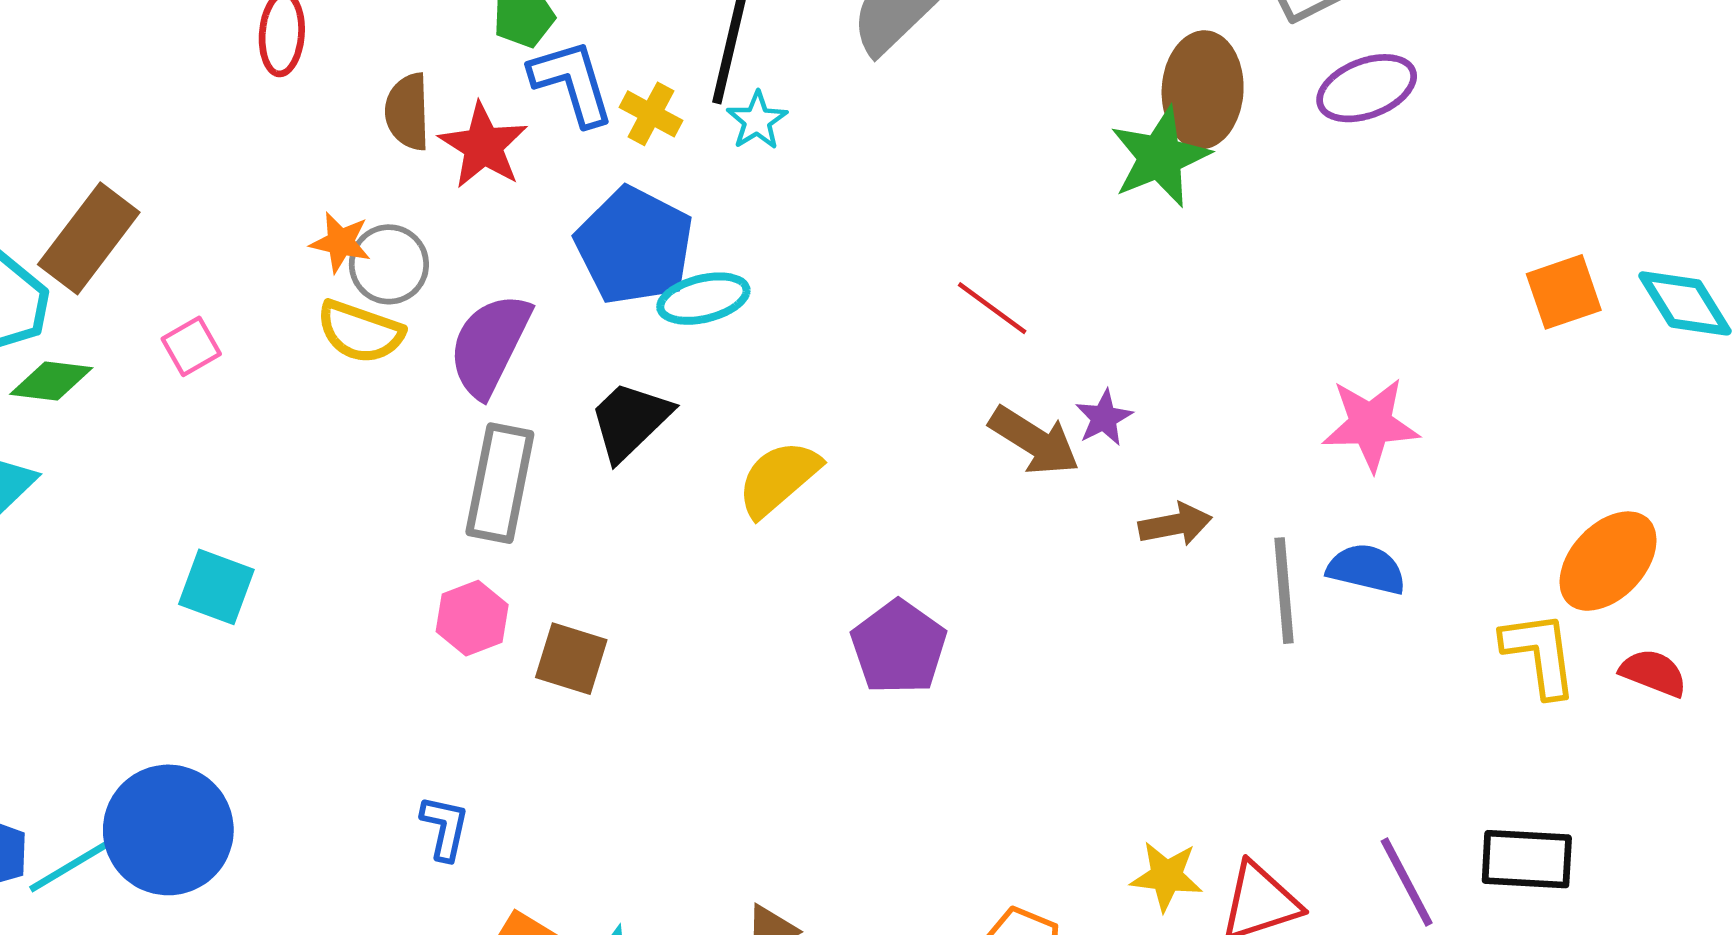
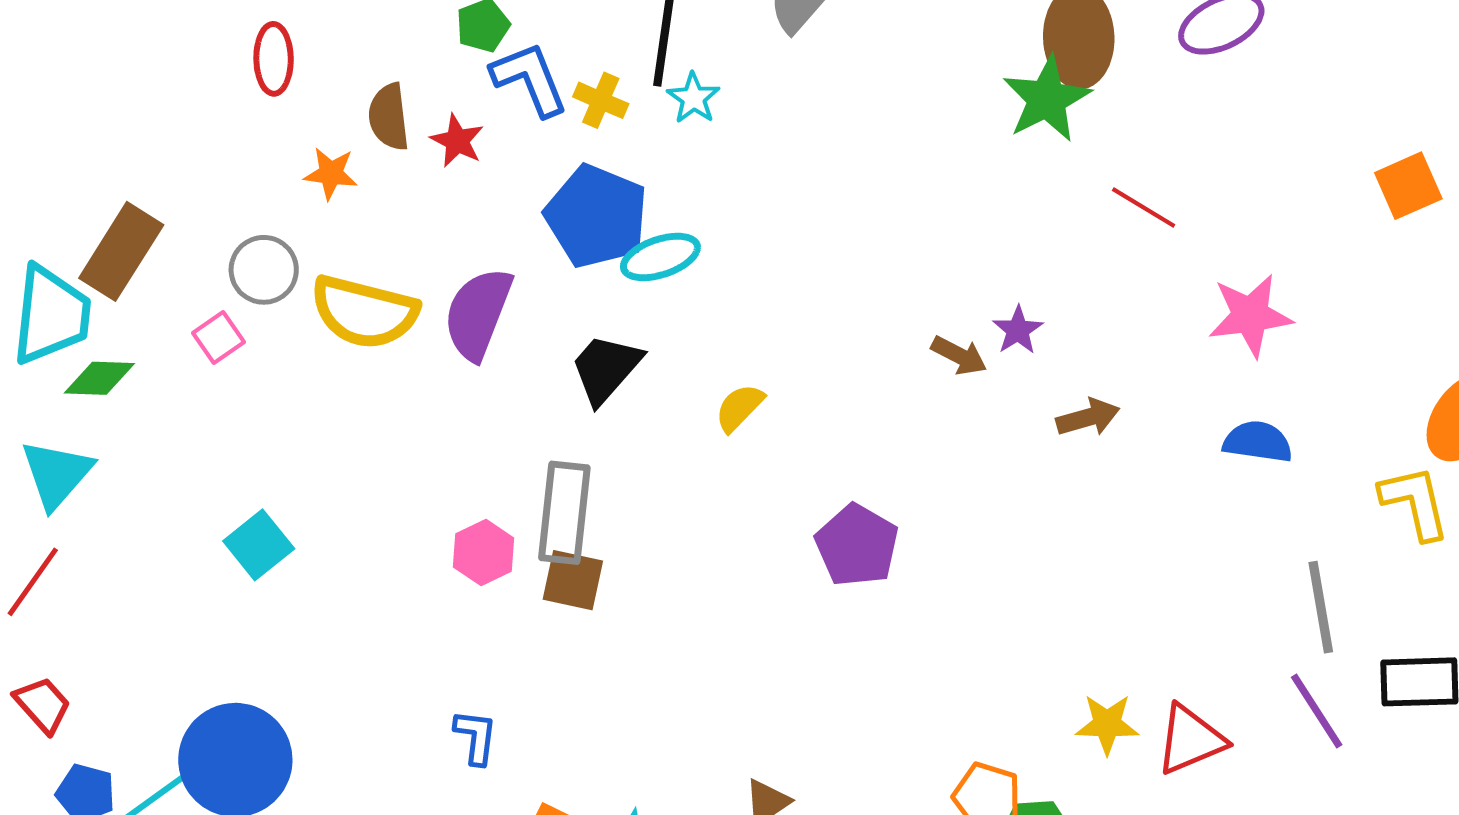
red star: (483, 146) -> (457, 141), size x0.7
orange star: (340, 242) -> (331, 173), moved
gray circle: (389, 264) -> (264, 270), moved
red line: (992, 308) -> (1144, 207), moved
yellow semicircle: (360, 332) -> (364, 312), size x1.4
brown arrow: (1034, 441) -> (959, 355), size x0.7
yellow semicircle: (778, 478) -> (739, 408), size x0.7
gray rectangle: (500, 483) -> (564, 513), moved
cyan square: (216, 587) -> (259, 545), turned 36
gray line: (1284, 591) -> (1321, 607), moved

